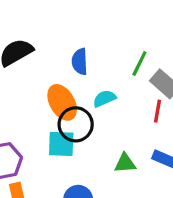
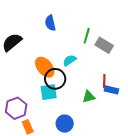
blue semicircle: (80, 62) -> (50, 23), moved
red line: (158, 111) -> (104, 81), moved

